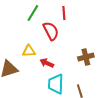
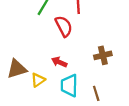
yellow triangle: (29, 51) -> (38, 80), moved, turned -32

